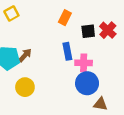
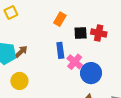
red cross: (108, 30) -> (99, 33), turned -35
pink cross: (84, 63) -> (75, 62), turned 35
blue circle: (87, 83) -> (91, 73), moved

